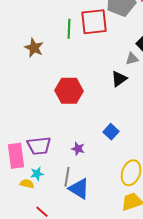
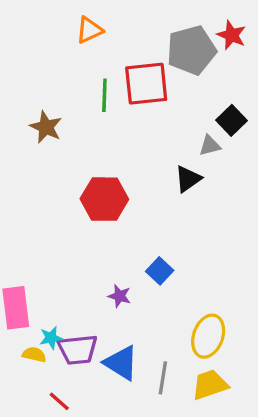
blue square: (111, 132) -> (160, 271), moved
purple trapezoid: (39, 146) -> (78, 350), moved
gray line: (67, 177) -> (163, 378), moved

